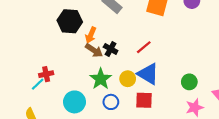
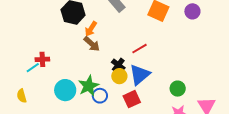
black cross: (111, 49) -> (118, 65), moved
blue triangle: (148, 74) -> (140, 75), turned 40
green star: (101, 79) -> (89, 86), moved
red square: (144, 100) -> (132, 99), turned -36

